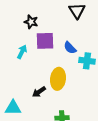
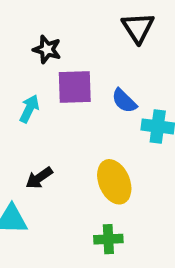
yellow ellipse: (58, 79) -> (114, 182), moved, turned -30
black arrow: (39, 92) -> (39, 178), moved

